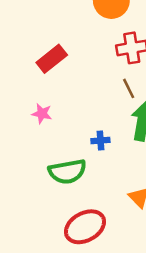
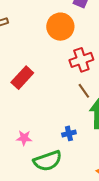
pink star: (42, 114) -> (24, 138), moved

